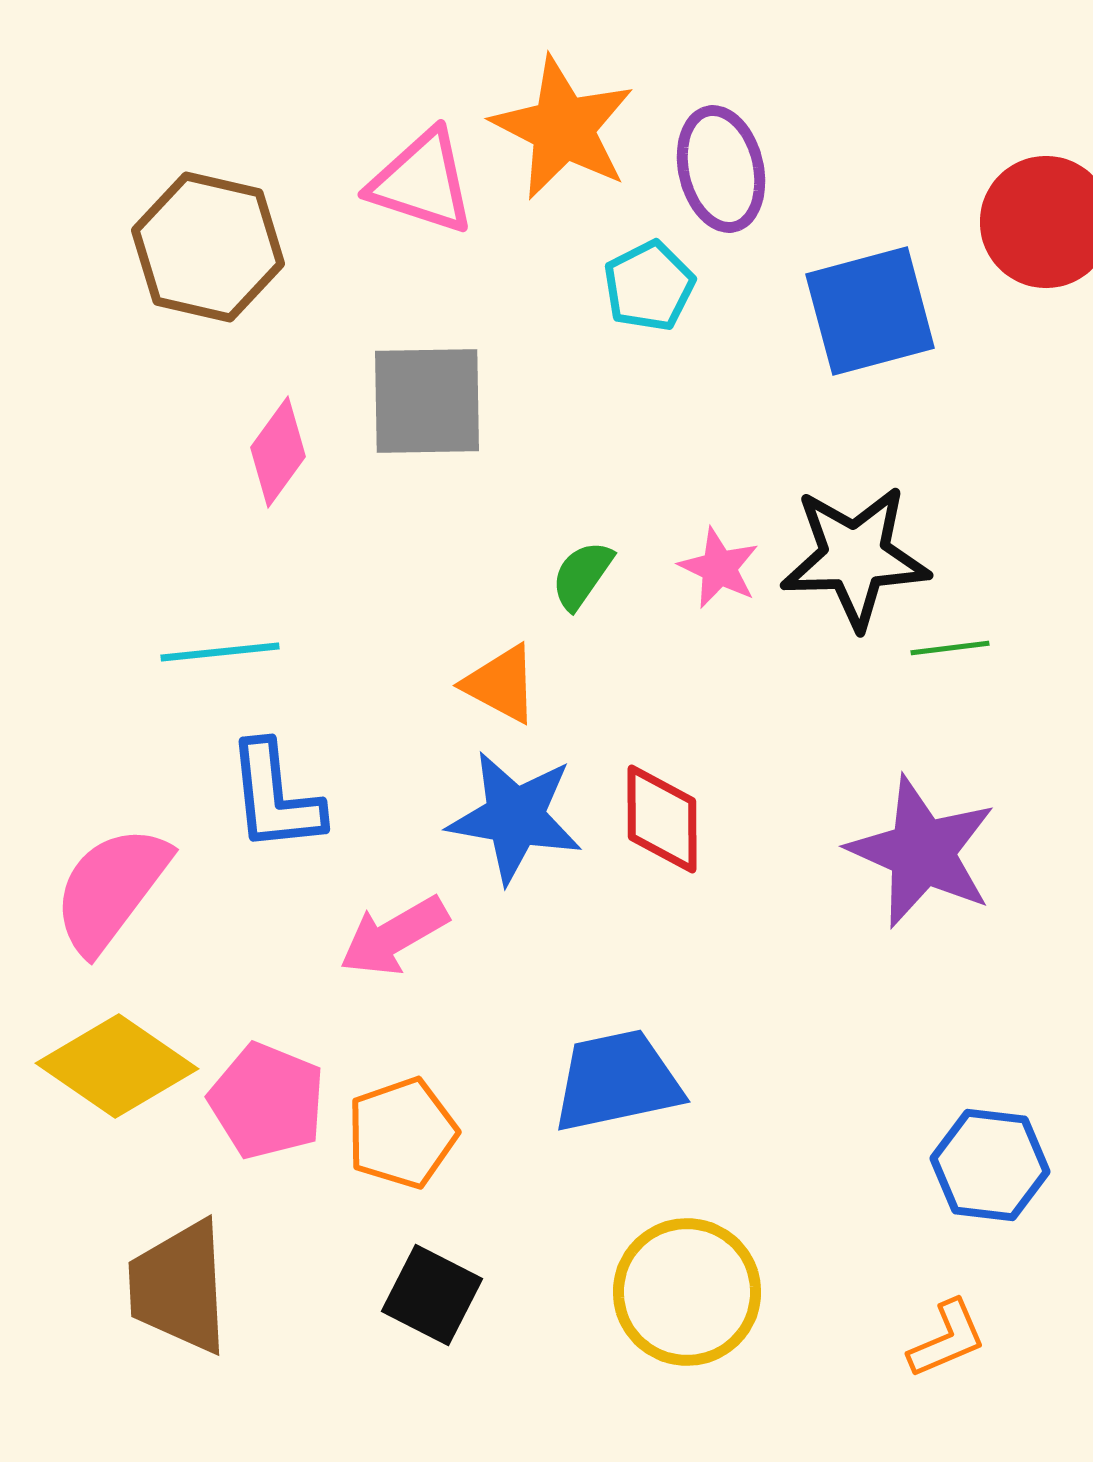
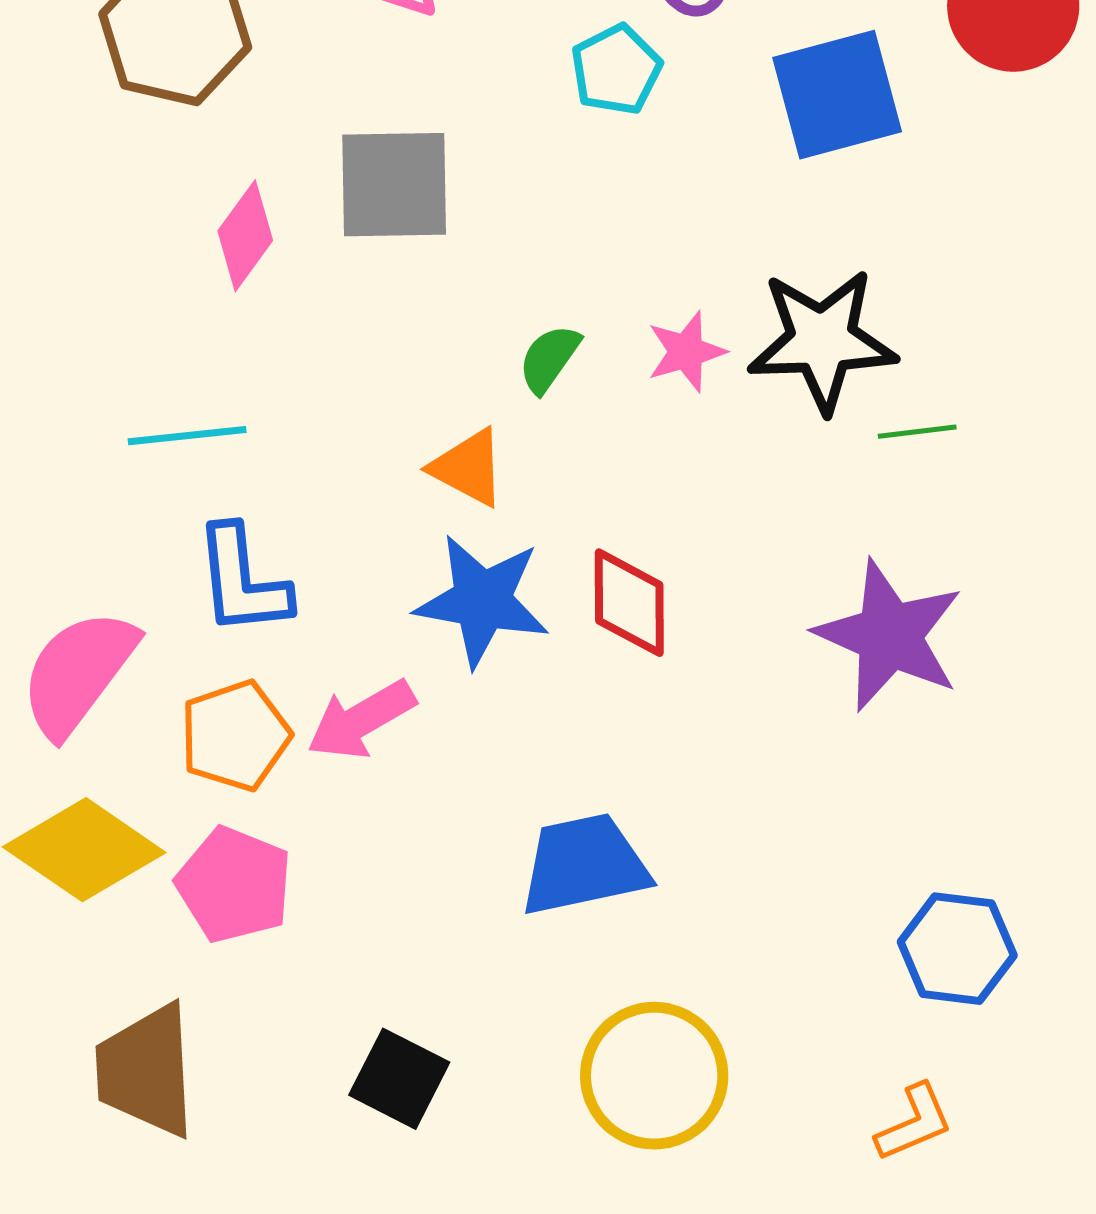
pink star: (719, 568) -> (686, 352), turned 30
orange pentagon: (402, 1133) -> (235, 736), moved

